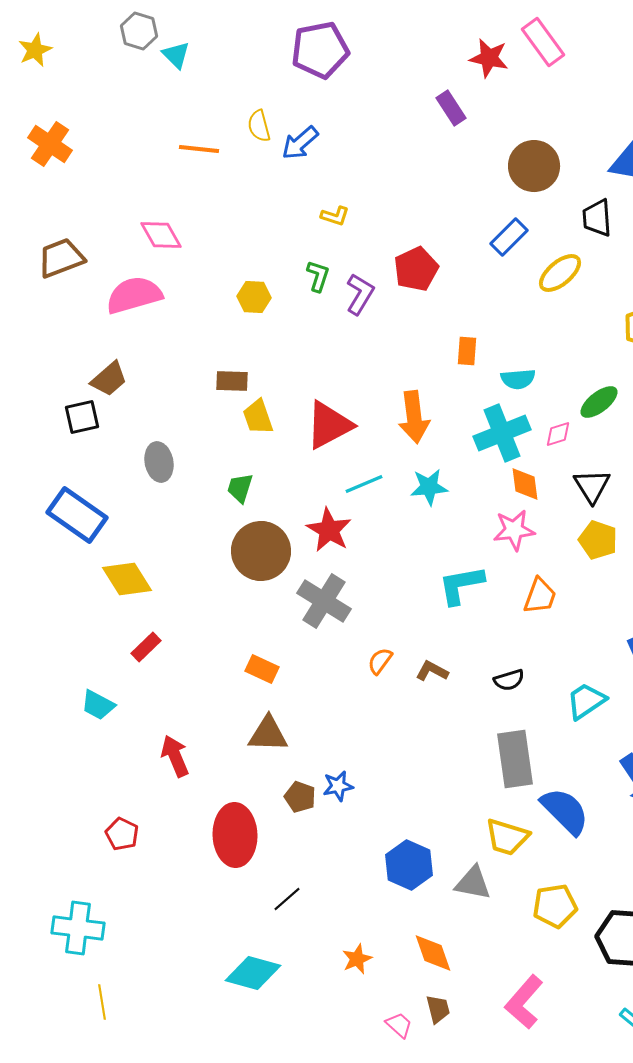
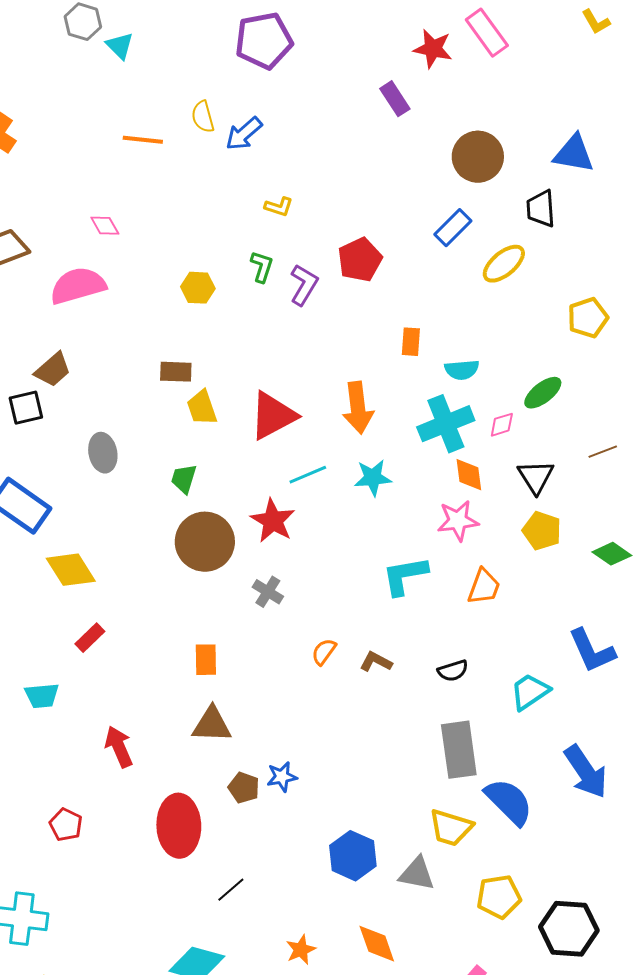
pink diamond: (161, 235) -> (105, 226), size x0.7
gray cross: (324, 601) -> (268, 592), size x0.6
orange rectangle: (262, 669) -> (206, 660), turned 64
cyan trapezoid: (98, 705) -> (42, 696), turned -33

